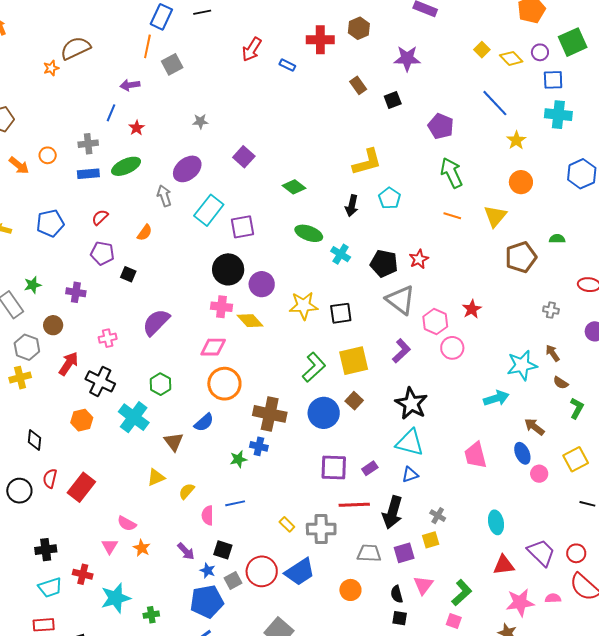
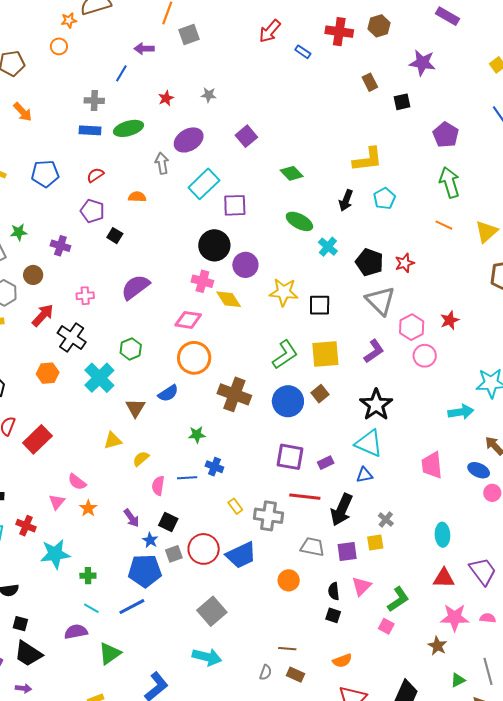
red star: (137, 128) -> (166, 98), moved
orange circle: (48, 155) -> (59, 46), moved
orange semicircle: (145, 233) -> (137, 197), turned -132
blue cross: (259, 446) -> (214, 467), moved
blue ellipse: (522, 453) -> (479, 470), turned -50

